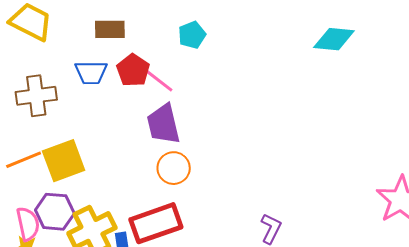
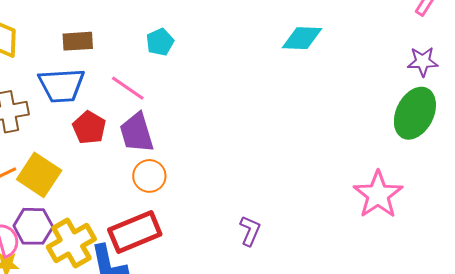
red pentagon: (133, 70) -> (89, 128), moved
blue trapezoid: (91, 72) -> (61, 85), size x1.4
yellow square: (64, 161) -> (39, 175), turned -33

